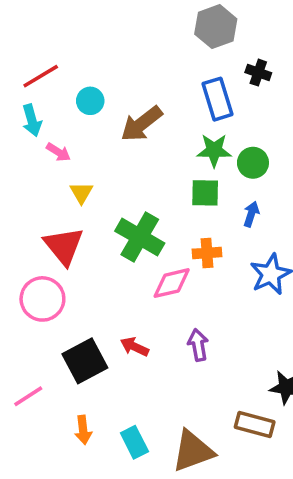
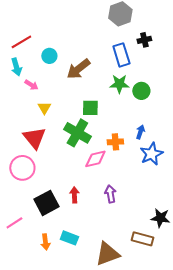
black cross: (258, 73) -> (144, 40), turned -32
green square: (205, 193) -> (90, 108), moved
blue arrow: (251, 214) -> (140, 132), moved
red arrow: (134, 347) -> (74, 195), turned 63
cyan rectangle: (134, 442) -> (69, 238), moved, turned -42

